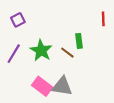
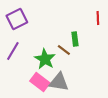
purple square: (18, 20) -> (17, 19), size x1.5
green star: (41, 50) -> (45, 59), moved

